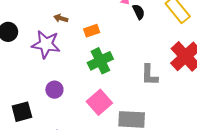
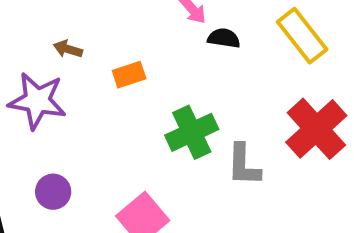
black semicircle: (139, 12) -> (224, 38), turned -56
green cross: (100, 61) -> (192, 132), moved

